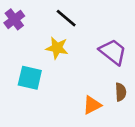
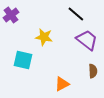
black line: (66, 18) -> (76, 14), moved
orange triangle: (92, 105) -> (62, 84), moved

